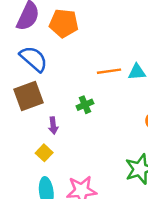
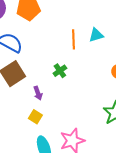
orange line: (109, 71) -> (73, 39), turned -72

